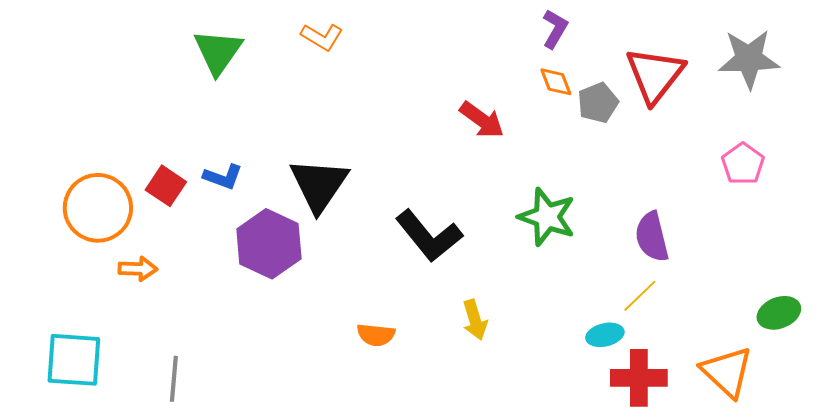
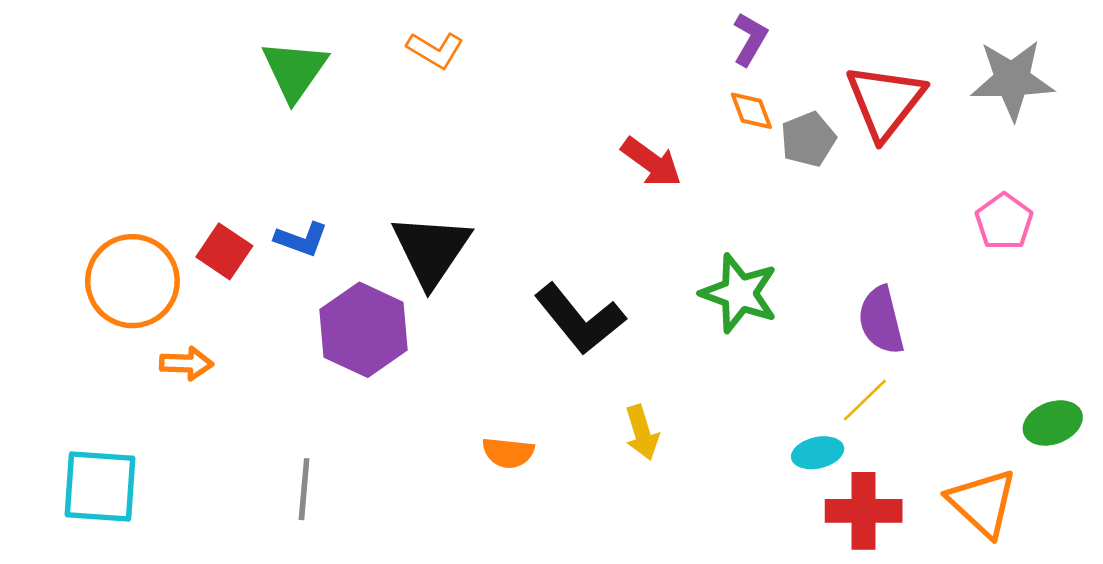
gray line: (174, 379) -> (304, 489), moved

